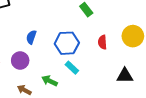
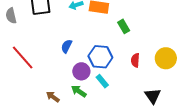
purple circle: (20, 60) -> (81, 71), moved
black triangle: (125, 76) -> (153, 96), turned 48

